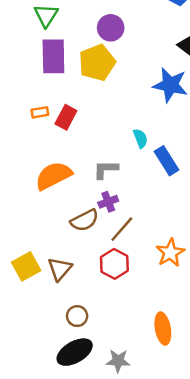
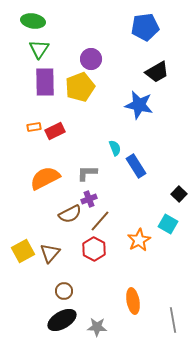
red rectangle: (66, 117) -> (55, 131), turned 36

